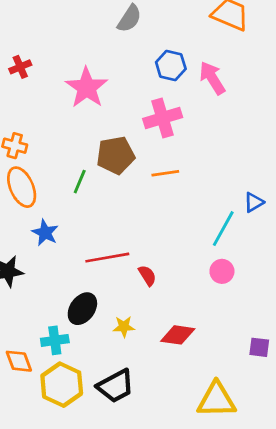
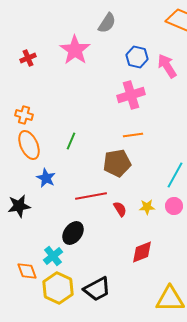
pink star: (87, 88) -> (75, 50), moved
brown pentagon: (116, 155) -> (117, 163), moved
yellow star: (124, 327) -> (147, 207), moved
red diamond: (178, 335) -> (142, 252), turned -30
cyan cross: (55, 340) -> (53, 256), turned -30

